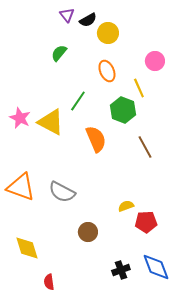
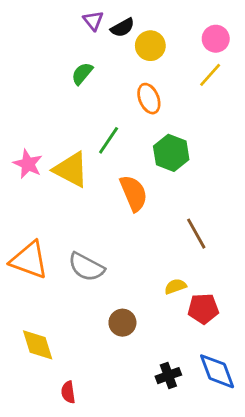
pink circle: (155, 61) -> (216, 39), moved
yellow line: (139, 88) -> (210, 75), moved, turned 66
brown line: (145, 147) -> (196, 234), moved

